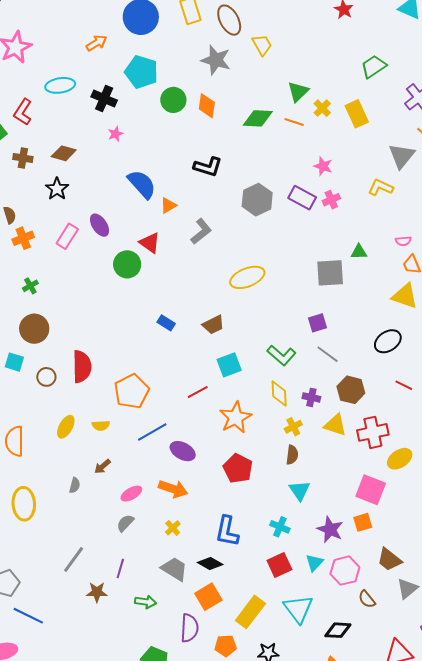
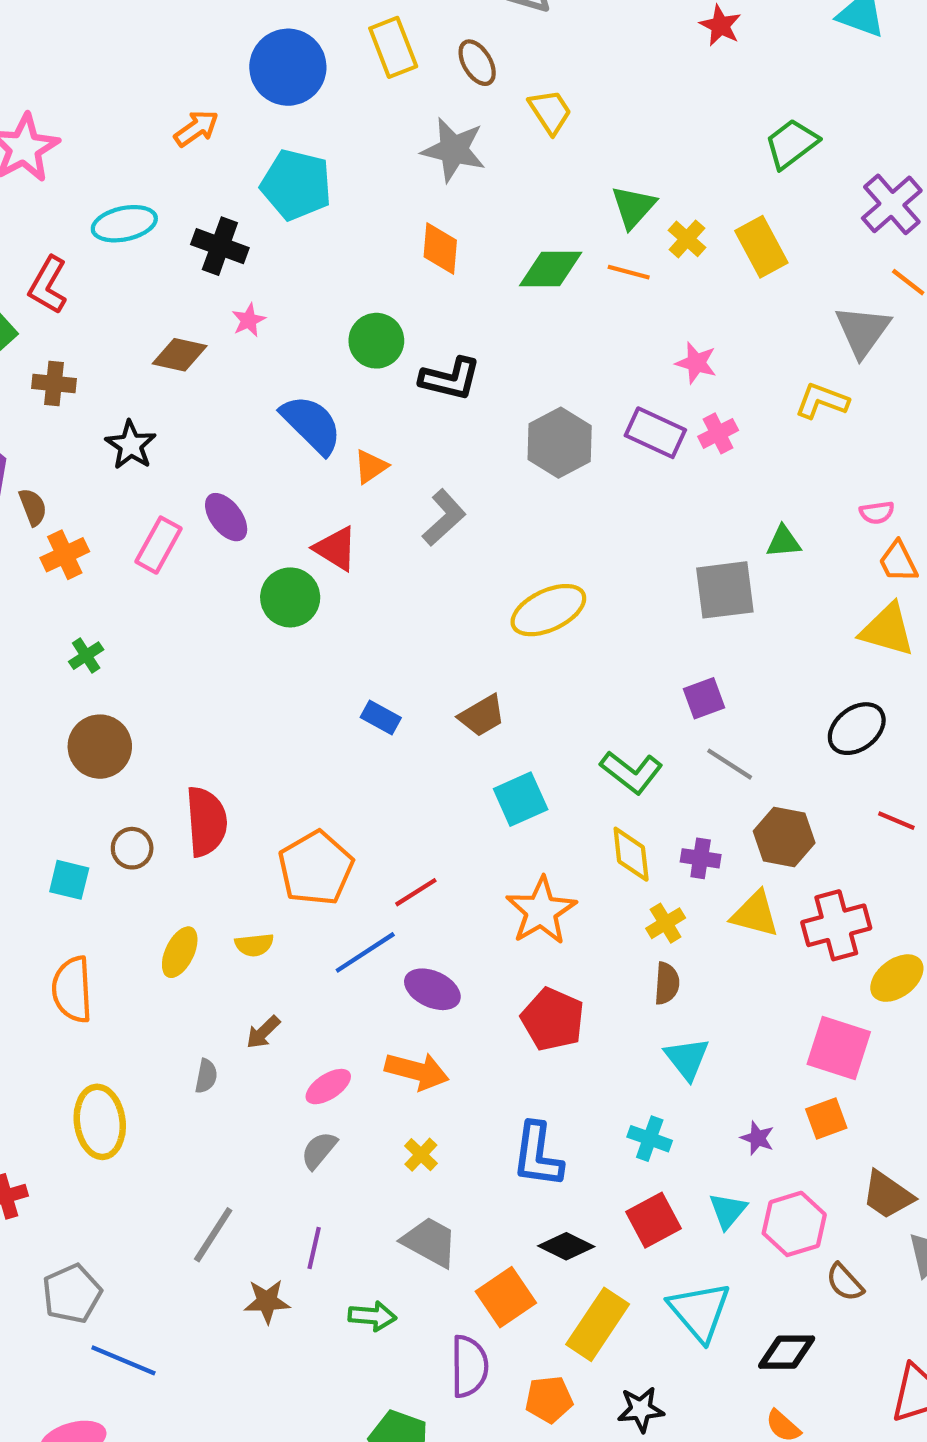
brown ellipse: (229, 20) -> (477, 63), size x0.7
green circle: (173, 100) -> (376, 341), moved
brown diamond: (64, 153) -> (180, 355), moved
cyan square: (14, 362) -> (69, 880), moved
red line: (198, 392) -> (416, 892), moved
purple star: (330, 529) -> (757, 1138), size x0.6
black diamond: (210, 564) -> (566, 1246), moved

